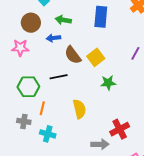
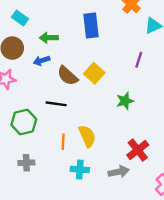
black line: (59, 77) -> (56, 104), turned 30
green star: (108, 83) -> (125, 101), moved
orange line: (42, 108) -> (63, 142), moved
cyan cross: (48, 134) -> (80, 170), moved

